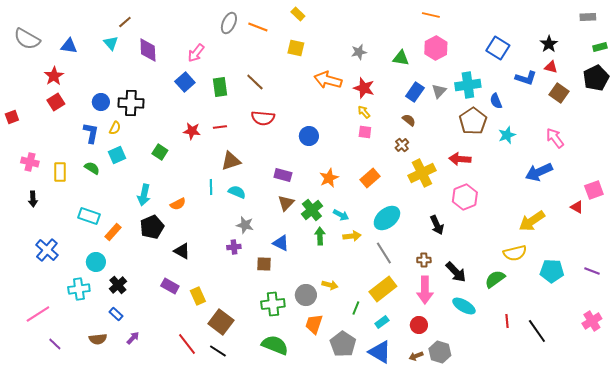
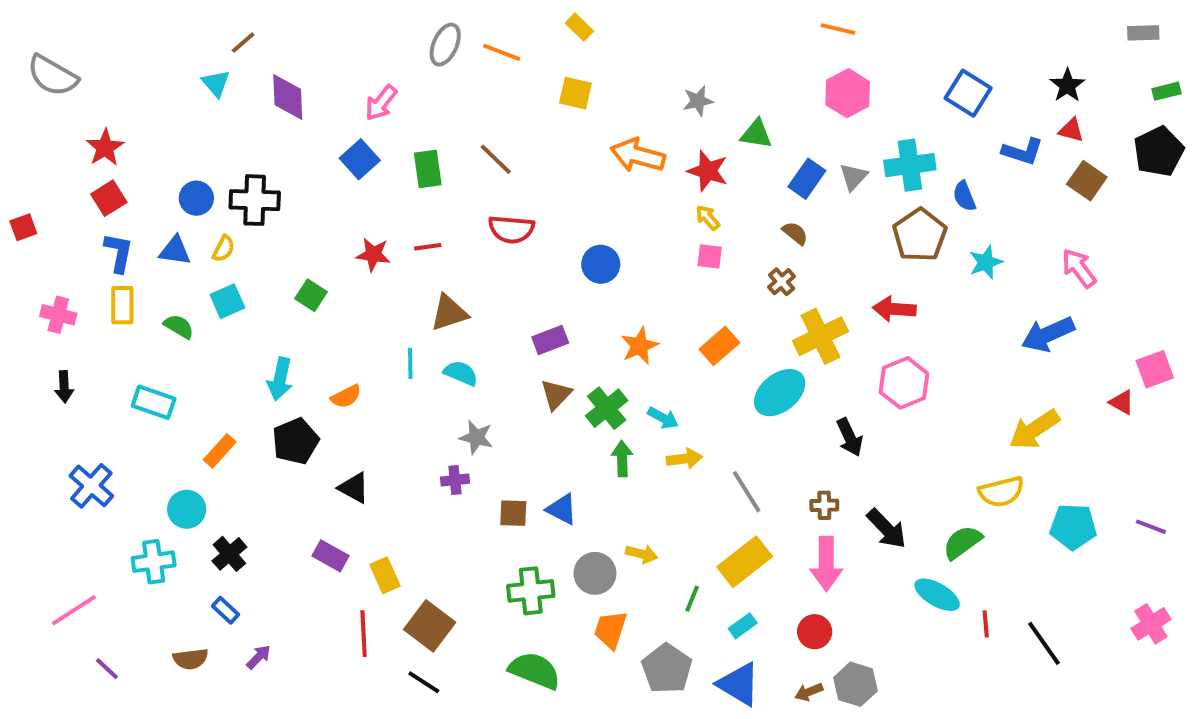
blue triangle: (69, 46) -> (175, 251), moved
green triangle: (401, 58) -> (756, 134), moved
blue L-shape: (91, 133) -> (119, 253), moved
yellow rectangle: (60, 172) -> (122, 305), moved
purple rectangle: (283, 175) -> (550, 340), turned -36
cyan rectangle: (89, 216) -> (154, 402), moved
cyan ellipse: (387, 218) -> (780, 393), moved
blue triangle: (281, 243) -> (562, 509), moved
cyan ellipse: (464, 306) -> (937, 595), moved
red line: (187, 344) -> (364, 634), moved, turned 35

